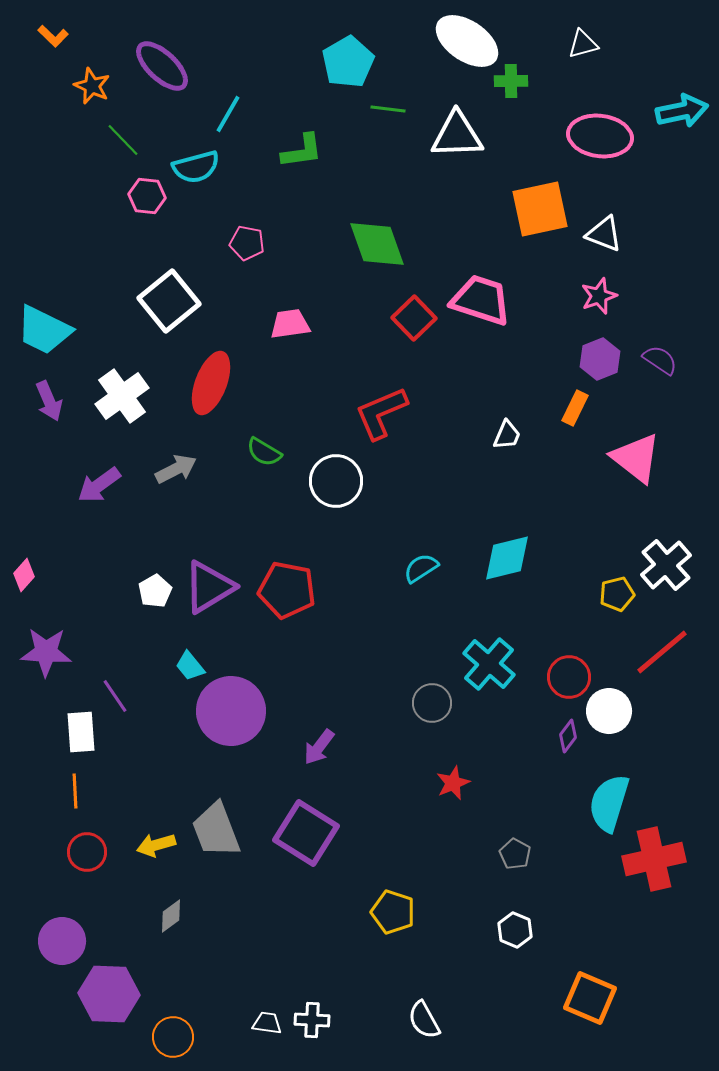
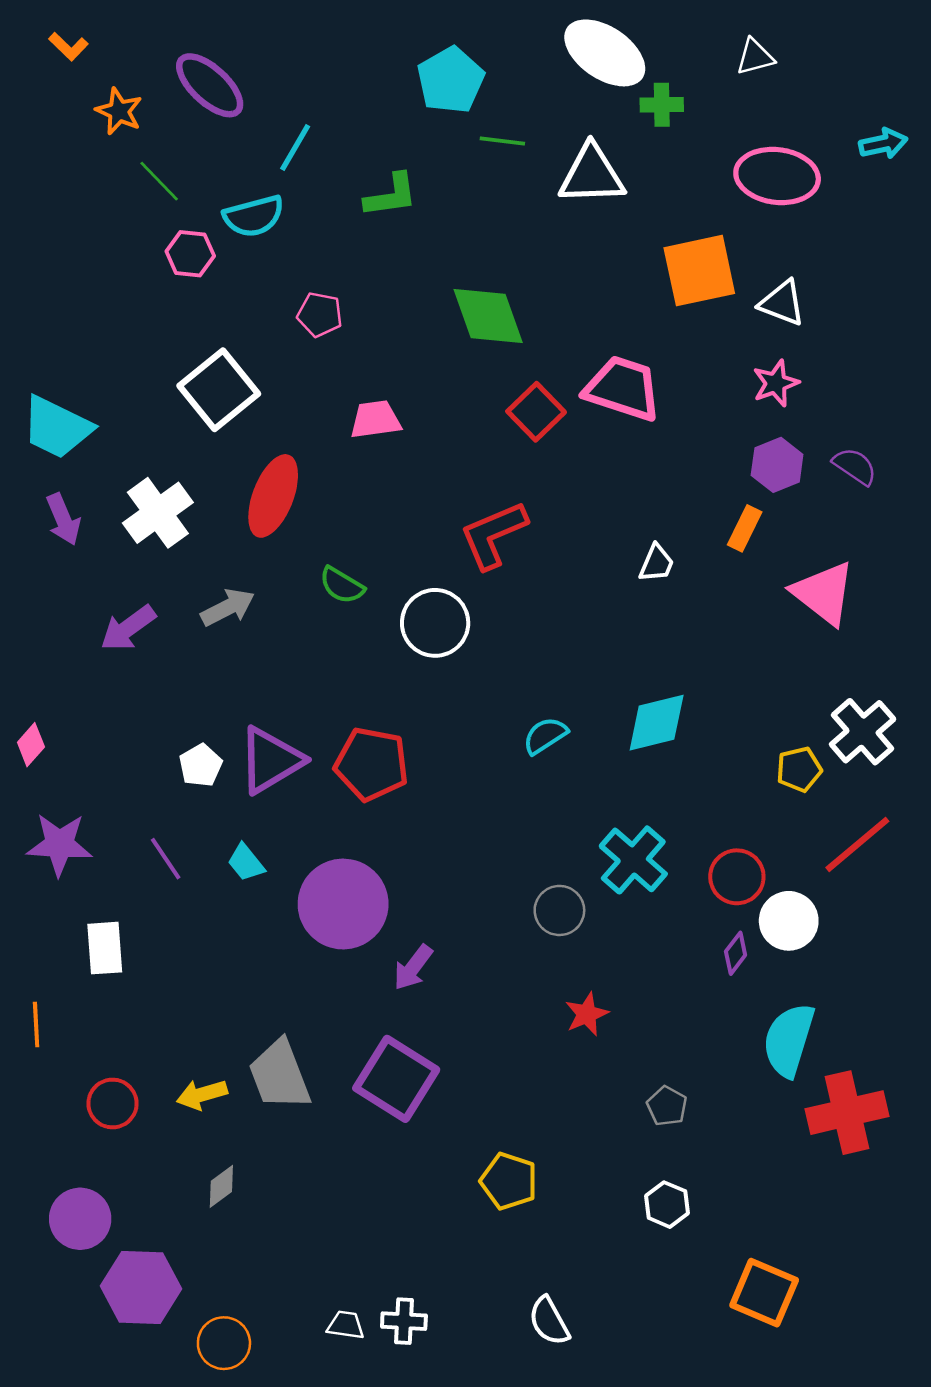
cyan arrow: (682, 111) -> (883, 144), size x0.7
purple line: (115, 696) -> (166, 859), moved
purple circle: (231, 711) -> (343, 904), moved
orange line: (75, 791) -> (36, 1024), moved

